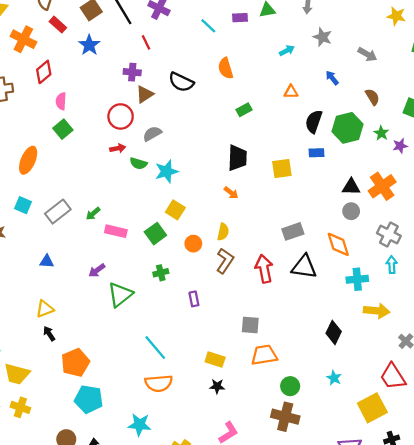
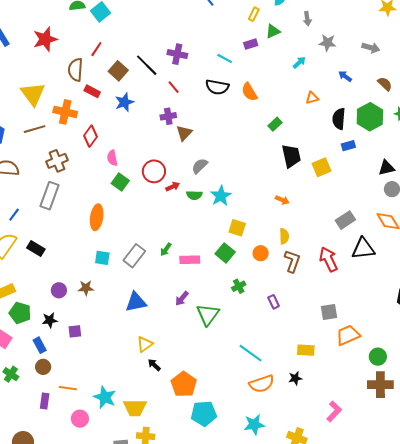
blue star: (89, 45) -> (124, 102), turned 30
black semicircle: (181, 82) -> (217, 87), moved
red circle: (121, 116) -> (154, 171), moved
black trapezoid: (237, 158) -> (291, 156), moved
blue triangle: (47, 261) -> (136, 302), size x1.6
black star: (217, 386) -> (295, 378), moved

